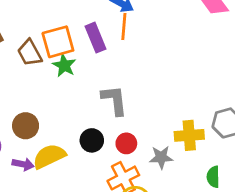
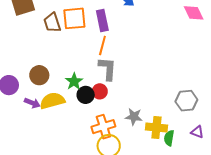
orange line: (124, 26) -> (102, 45), moved
green star: (64, 65) -> (74, 81), moved
yellow cross: (189, 135) -> (156, 127), moved
red circle: (126, 143) -> (100, 91), moved

